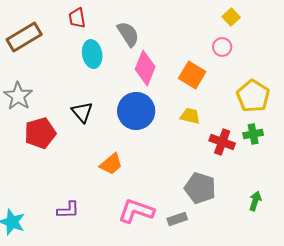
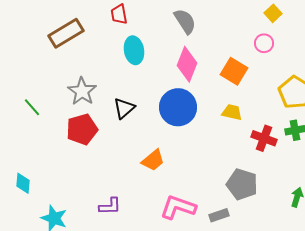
gray semicircle: (128, 34) -> (185, 21), moved
gray star: (18, 96) -> (82, 91), moved
black triangle: (82, 112) -> (124, 108), turned 30

